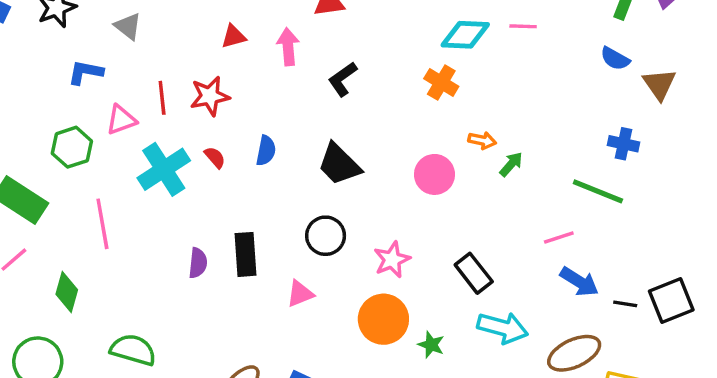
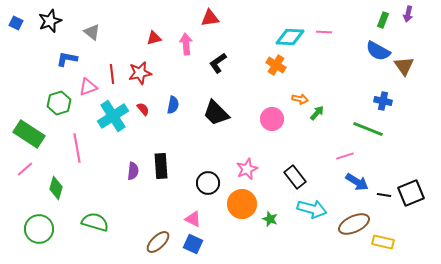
blue semicircle: (615, 59) -> (378, 51), size x1.4
black circle: (326, 236) -> (208, 183), moved
pink triangle: (300, 294) -> (193, 219), moved, turned 48

